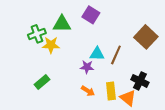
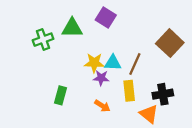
yellow star: (51, 45) -> (94, 63), moved
black cross: (140, 81) -> (163, 94), turned -36
green rectangle: (42, 82) -> (60, 95), moved, turned -35
yellow rectangle: (111, 91) -> (129, 91), moved

